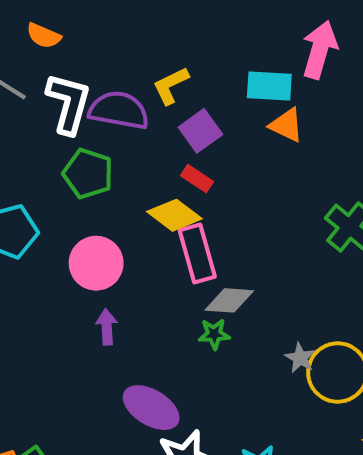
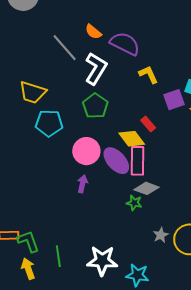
yellow L-shape: (171, 86) -> (149, 74), turned 75
purple semicircle: (119, 110) -> (125, 44), moved
purple square: (200, 131) -> (174, 100), moved
gray star: (300, 358) -> (161, 235), moved
purple ellipse: (151, 408) -> (116, 161), moved

